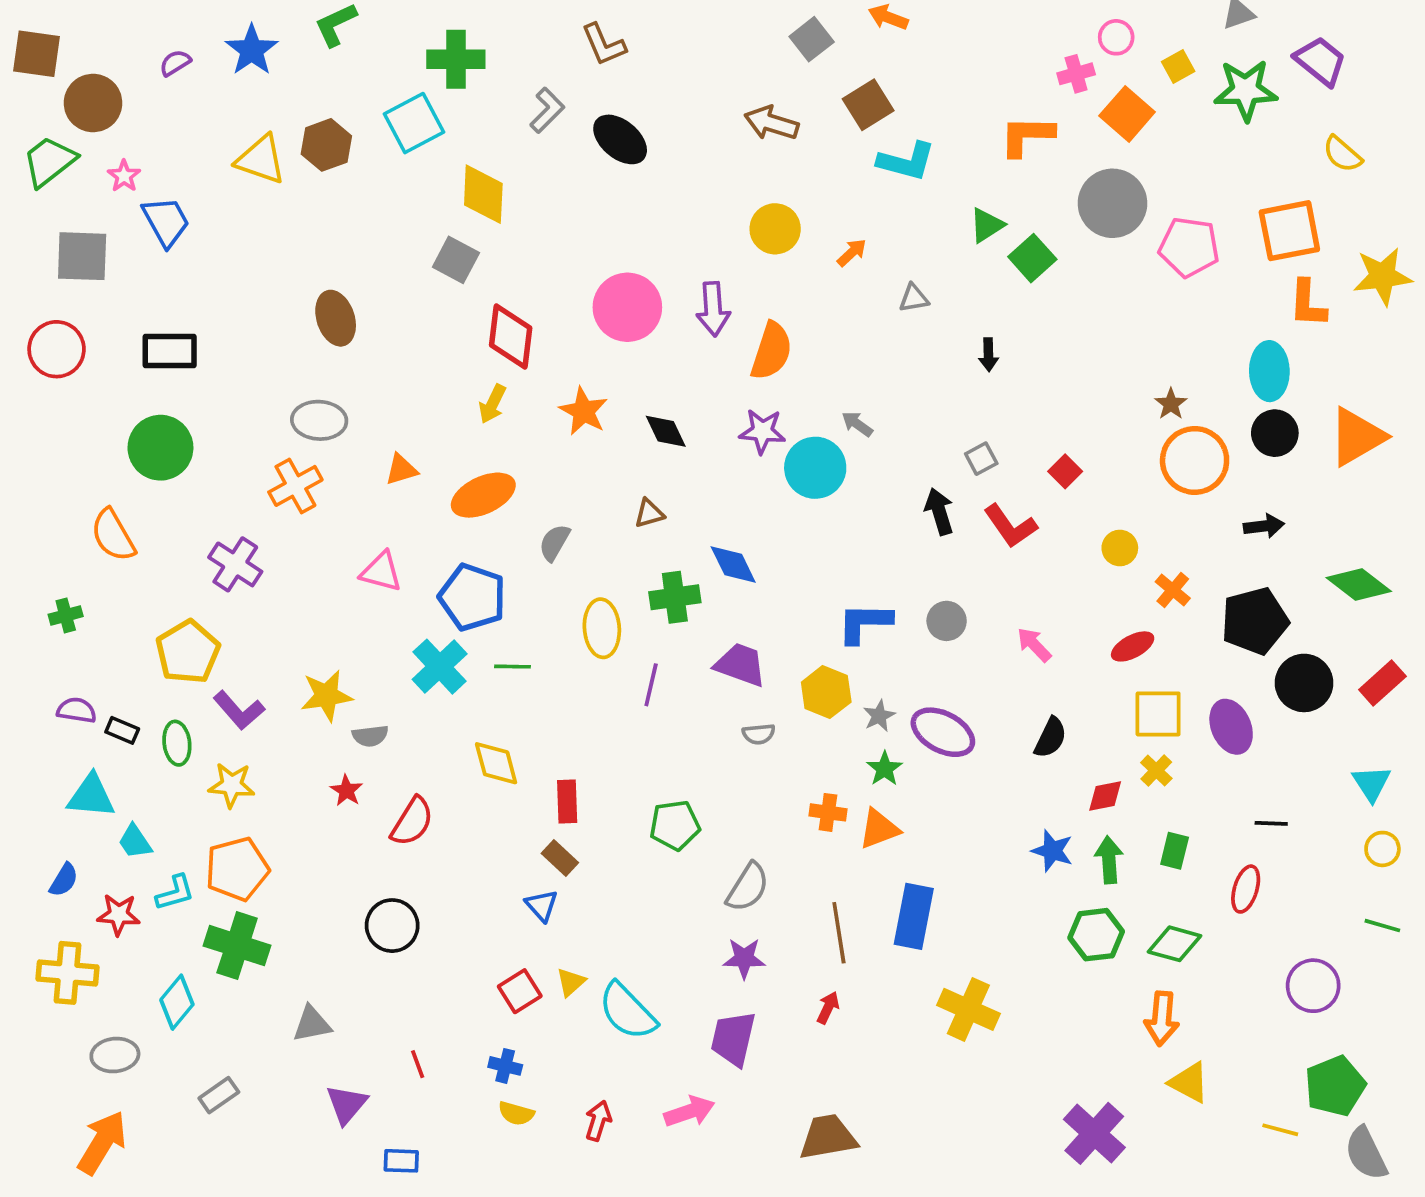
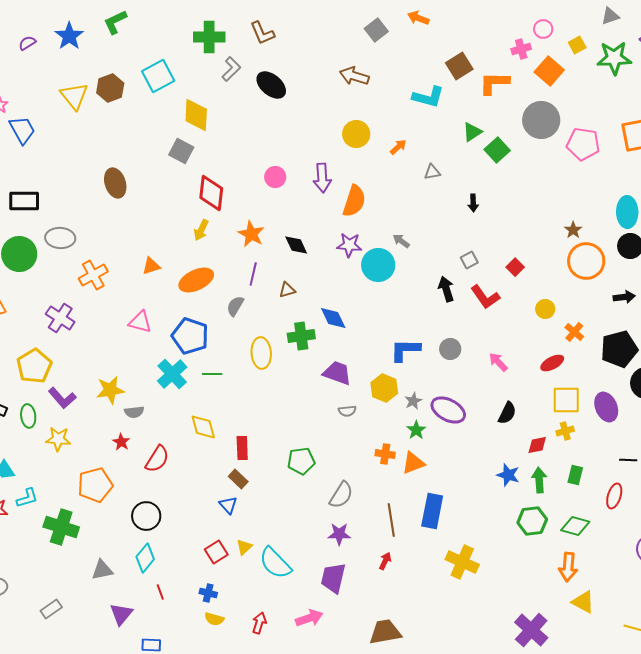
green cross: (456, 59) -> (209, 37), moved
brown square: (868, 105) -> (459, 66), moved
yellow triangle: (261, 160) -> (74, 96), turned 32
pink circle: (627, 307) -> (275, 177), size x0.6
gray ellipse: (319, 420) -> (60, 238), moved
purple line: (651, 685) -> (253, 274), moved
yellow cross: (1156, 771) -> (565, 431), turned 30
orange pentagon: (237, 869) -> (95, 485), moved
cyan diamond: (177, 1002) -> (145, 558), moved

